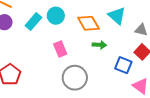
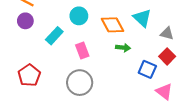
cyan rectangle: (33, 22) -> (54, 36), moved
gray circle: (75, 78) -> (80, 83), moved

